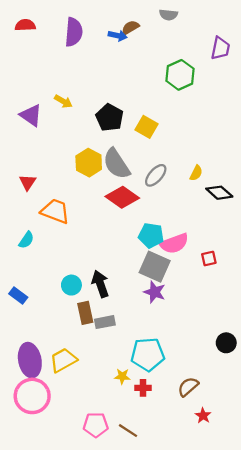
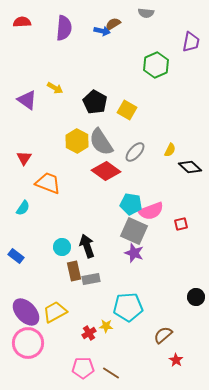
purple ellipse: (30, 360) -> (26, 312), turned -32
red cross: (143, 388) -> (89, 333), moved, turned -32

